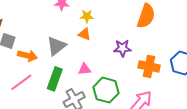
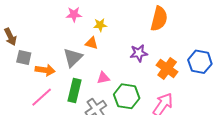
orange triangle: (84, 34) -> (92, 43), moved
orange cross: (149, 66) -> (167, 69), turned 30

